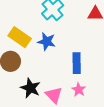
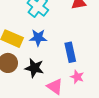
black star: (30, 88) -> (34, 68), moved

